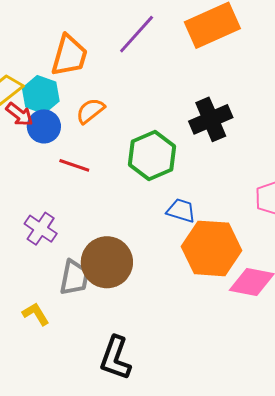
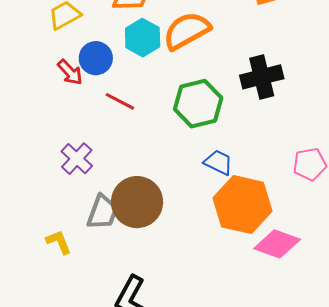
cyan hexagon: (41, 95) -> (143, 38), moved
orange semicircle: (90, 111) -> (187, 31), moved, size x1.6
red arrow: (19, 114) -> (70, 72), moved

